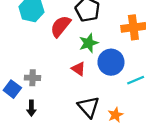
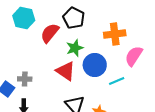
red triangle: (78, 69) -> (66, 71), size x1.5

